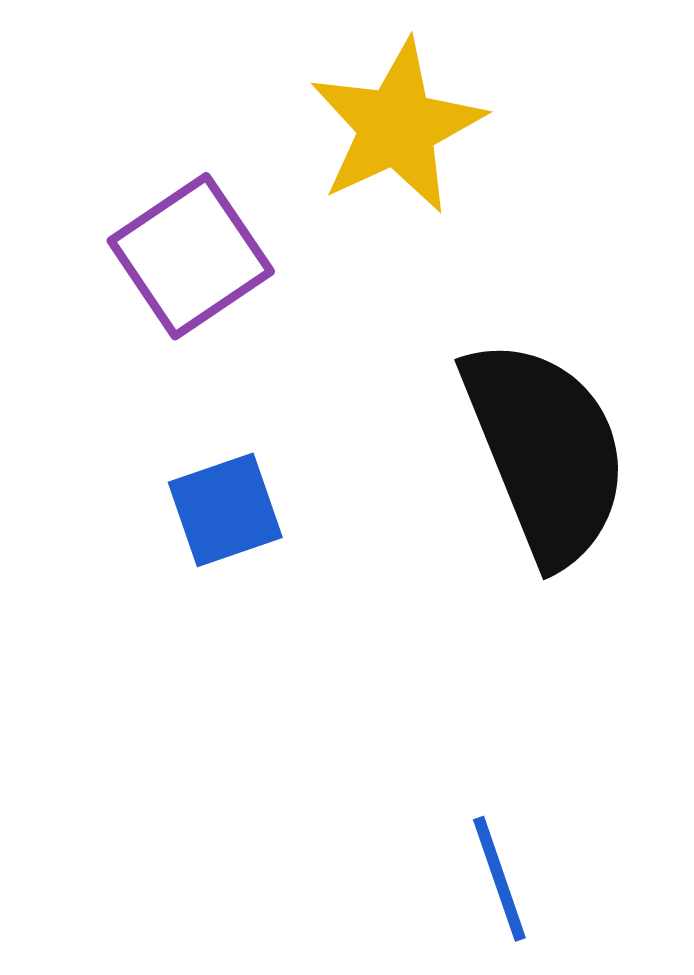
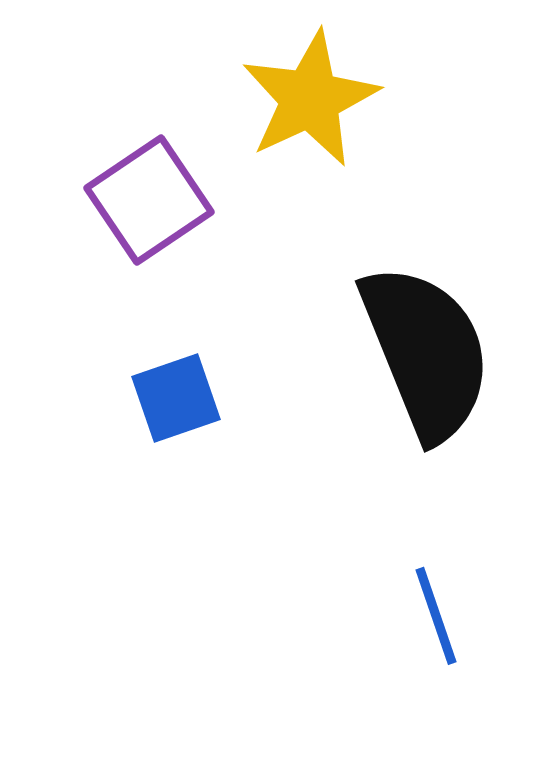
blue line: (499, 879) -> (436, 616), moved

